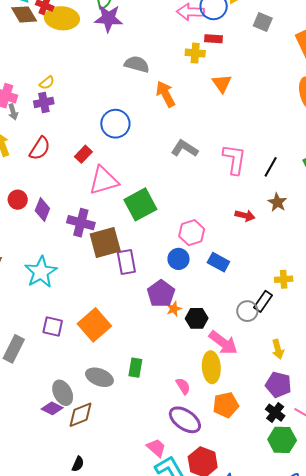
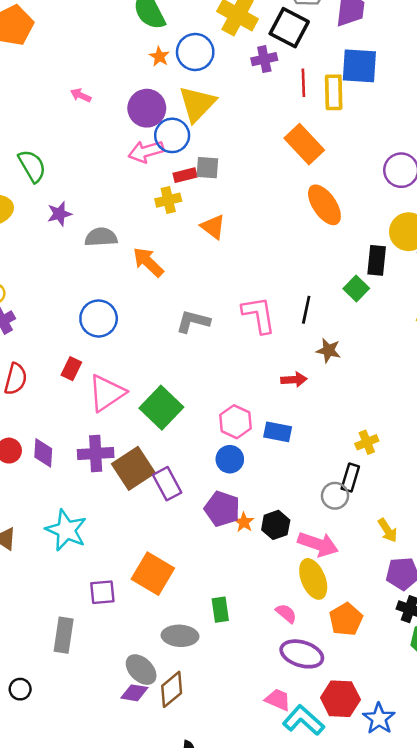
purple star: (108, 18) -> (59, 214), moved, size x0.7
gray square: (263, 22) -> (207, 168), moved
blue rectangle: (218, 262) -> (278, 432), moved

